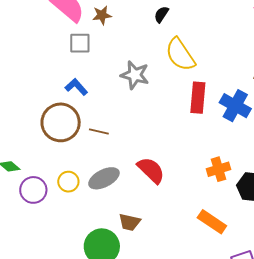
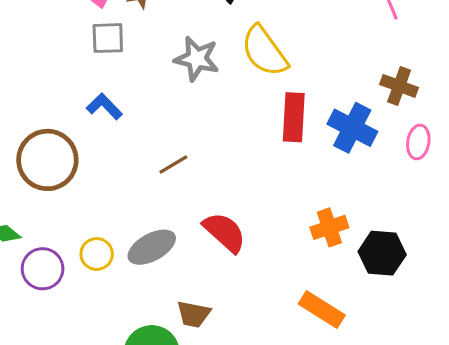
gray star: (135, 75) -> (197, 59), moved
brown circle: (61, 122) -> (47, 160), moved
brown line: (99, 131) -> (173, 165), moved, turned -42

